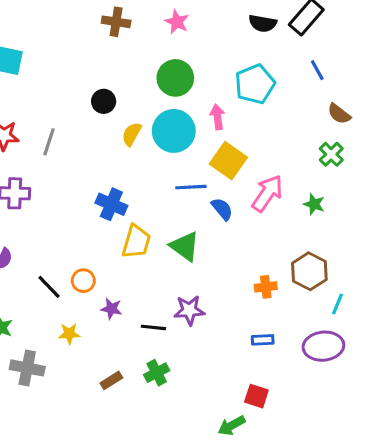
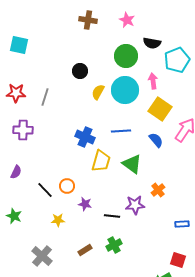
black semicircle: (263, 23) -> (152, 43), moved
blue line: (191, 187) -> (121, 131), moved
orange cross: (266, 287) -> (158, 190), moved, turned -32
gray cross: (27, 368) -> (42, 256), moved, turned 30

